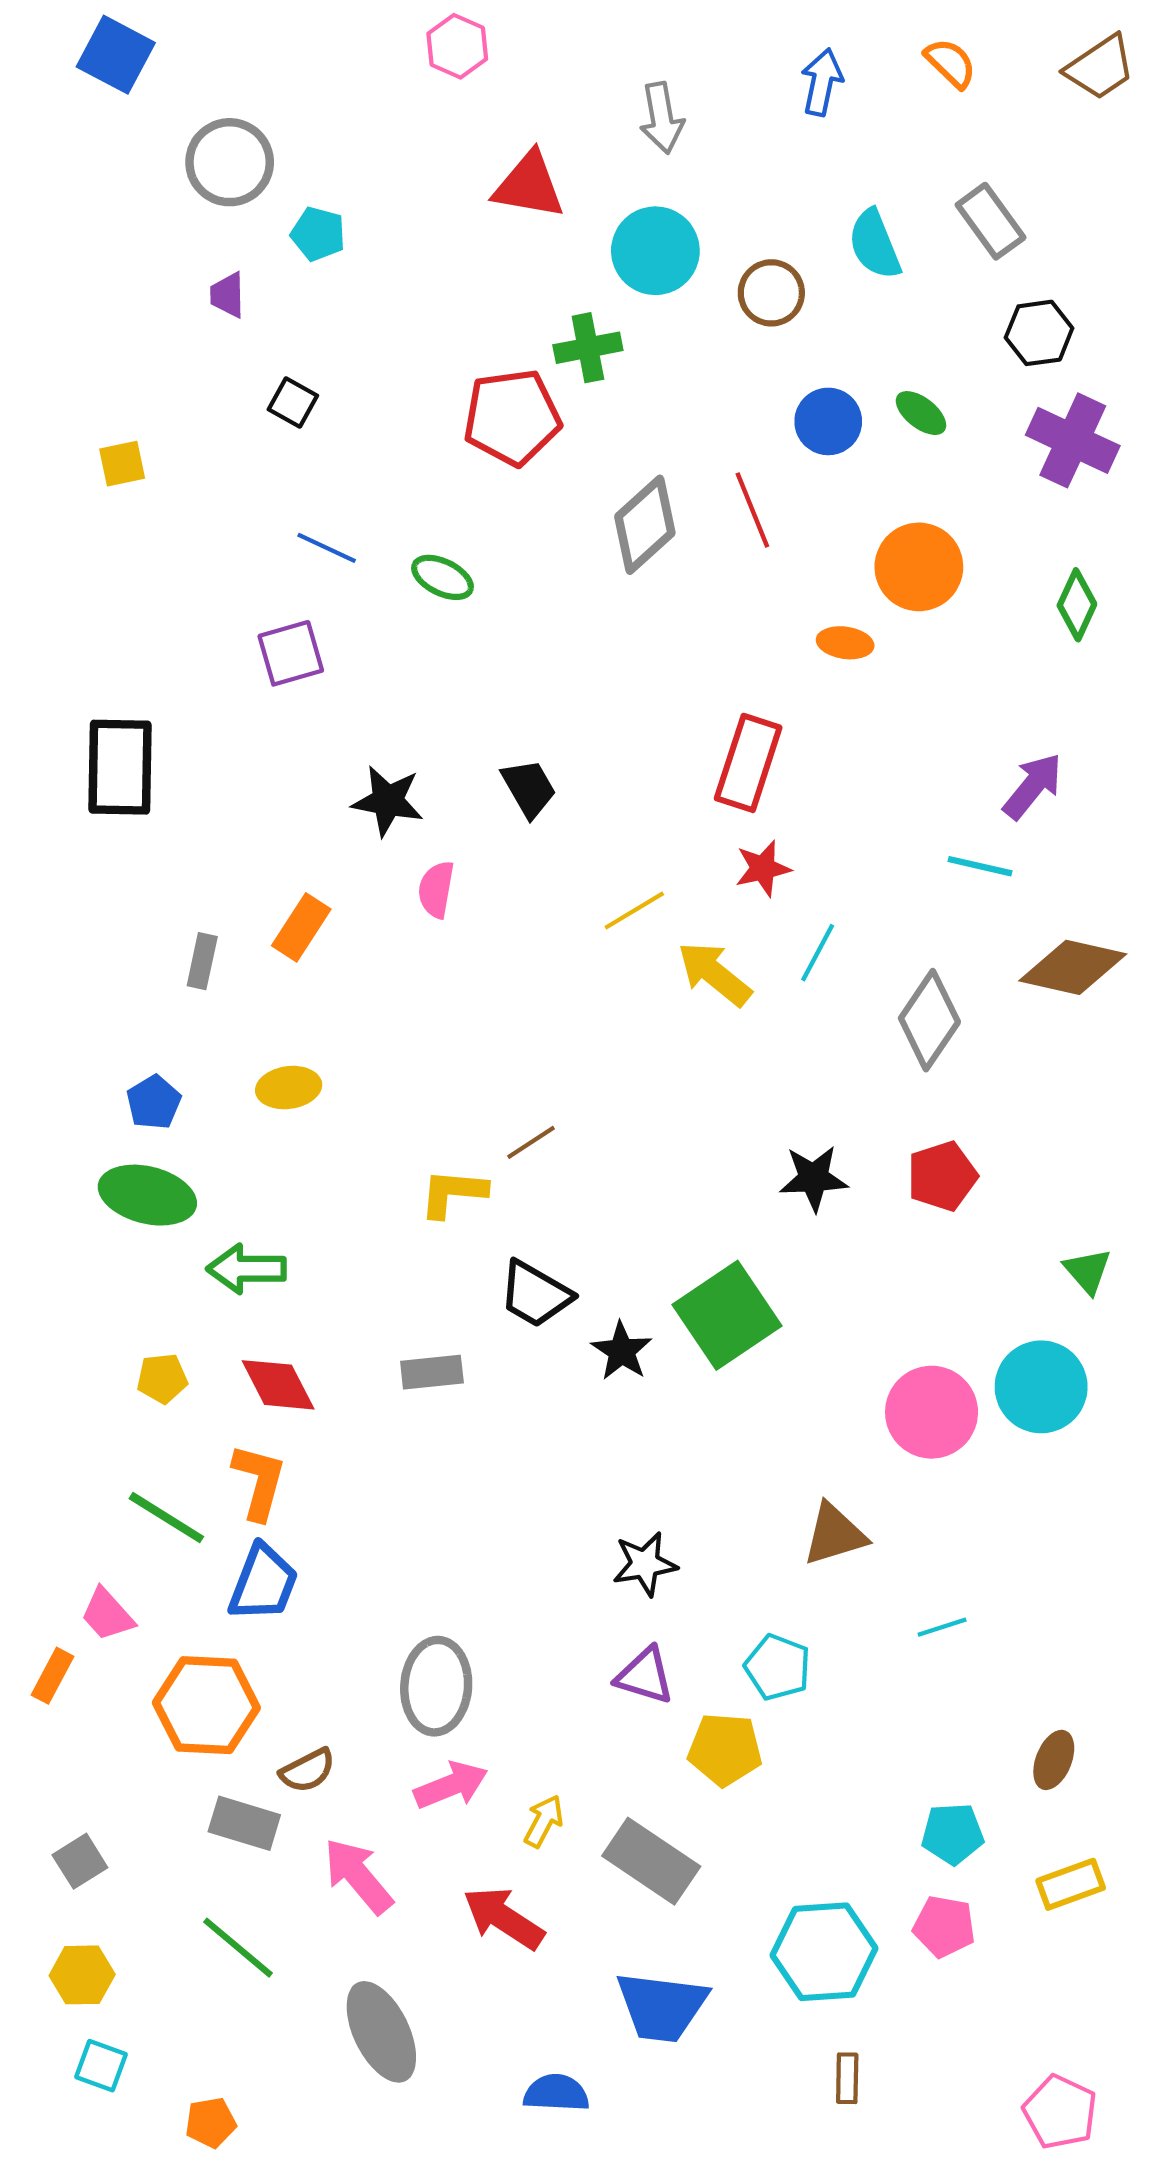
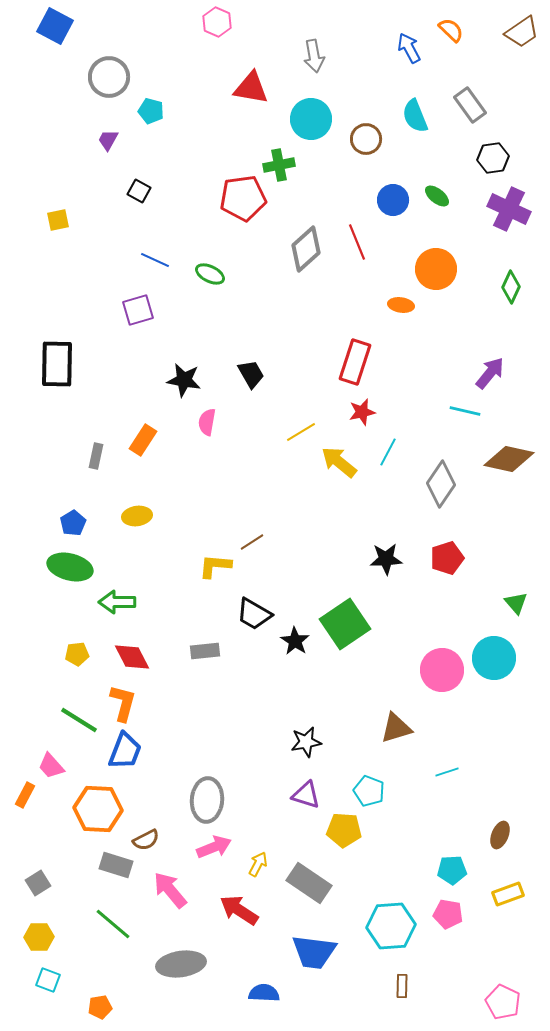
blue arrow: (822, 82) -> (409, 48), moved, turned -40
purple trapezoid: (227, 295) -> (108, 140), turned 30
gray ellipse: (381, 2032) -> (181, 964), turned -72

